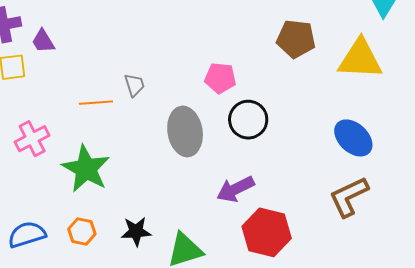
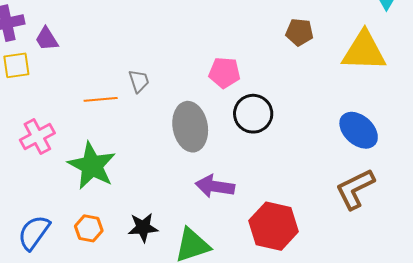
brown pentagon: (296, 39) -> (299, 32), size x0.7
purple arrow: (236, 189) -> (215, 186), moved, turned 36
blue semicircle: (27, 235) -> (34, 232), turned -36

